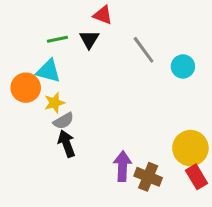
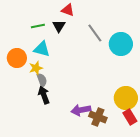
cyan circle: (183, 66) -> (121, 44), size x1.5
cyan triangle: (48, 71) -> (42, 49), moved
gray semicircle: (63, 121) -> (42, 80), turned -80
purple arrow: (122, 166) -> (81, 110), turned -102

